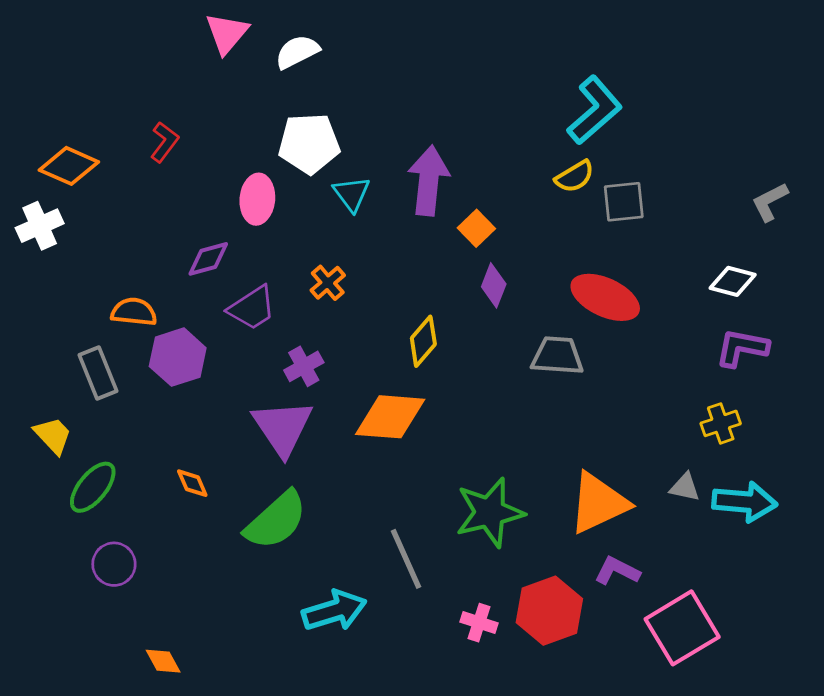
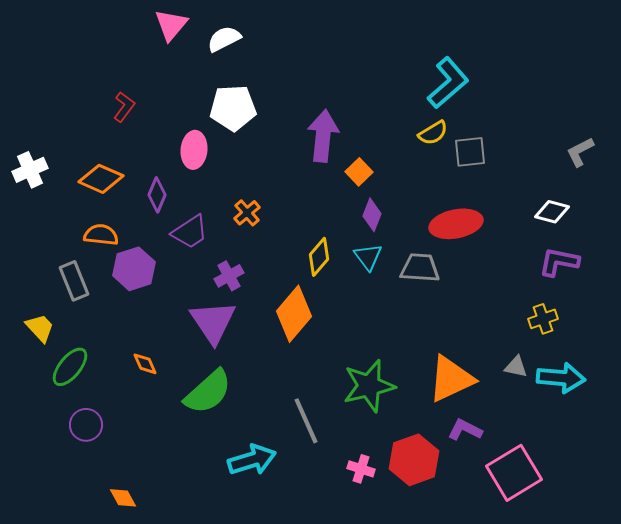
orange diamond: (69, 166) -> (101, 179), moved
cyan triangle: (352, 194) -> (368, 257), moved
purple diamond: (208, 259) -> (157, 195), turned -52
red ellipse: (605, 297) -> (456, 224), turned -36
orange diamond: (390, 417) -> (294, 314), turned -54

